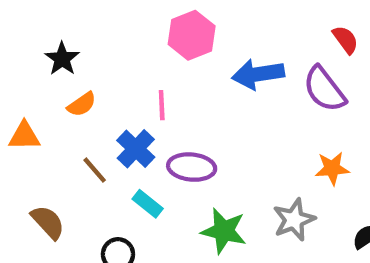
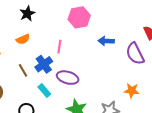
black star: (62, 59) -> (27, 14), moved
blue arrow: (258, 74) -> (106, 41), size x0.7

